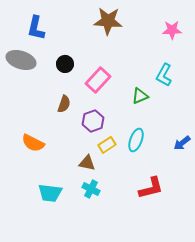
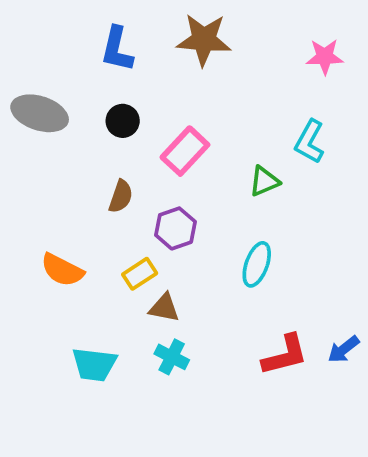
blue L-shape: (36, 28) -> (117, 49), moved
blue arrow: (182, 143) -> (344, 349), moved
yellow rectangle: (107, 145) -> (140, 274), moved

